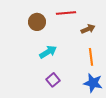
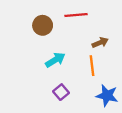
brown arrow: (88, 29) -> (100, 43), moved
orange line: (91, 57) -> (92, 66), moved

